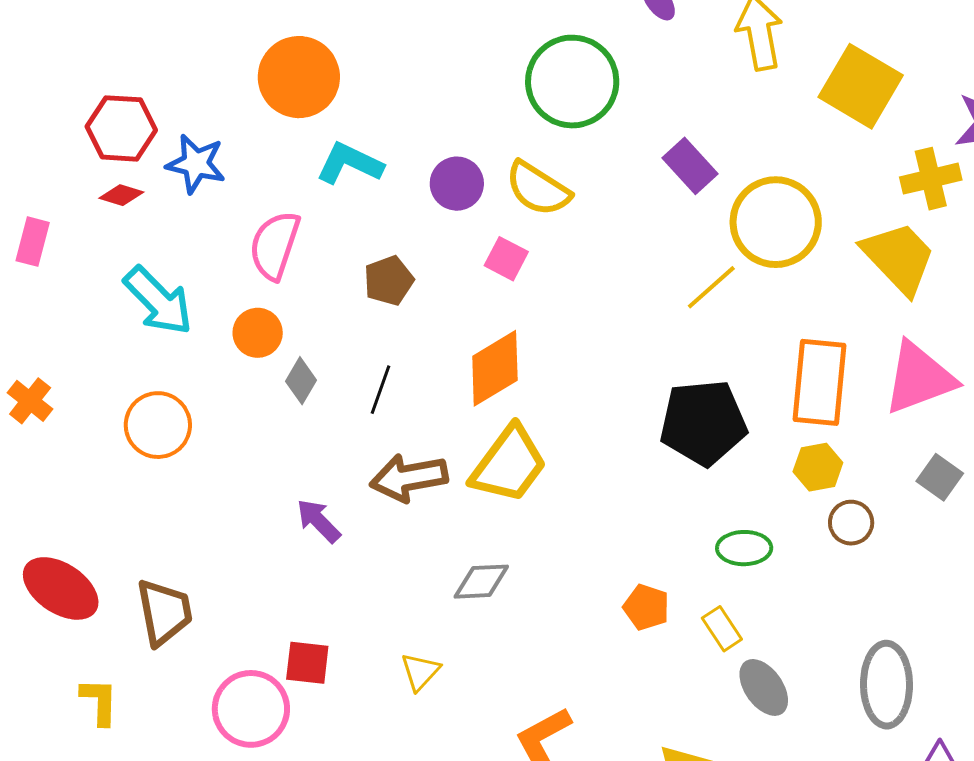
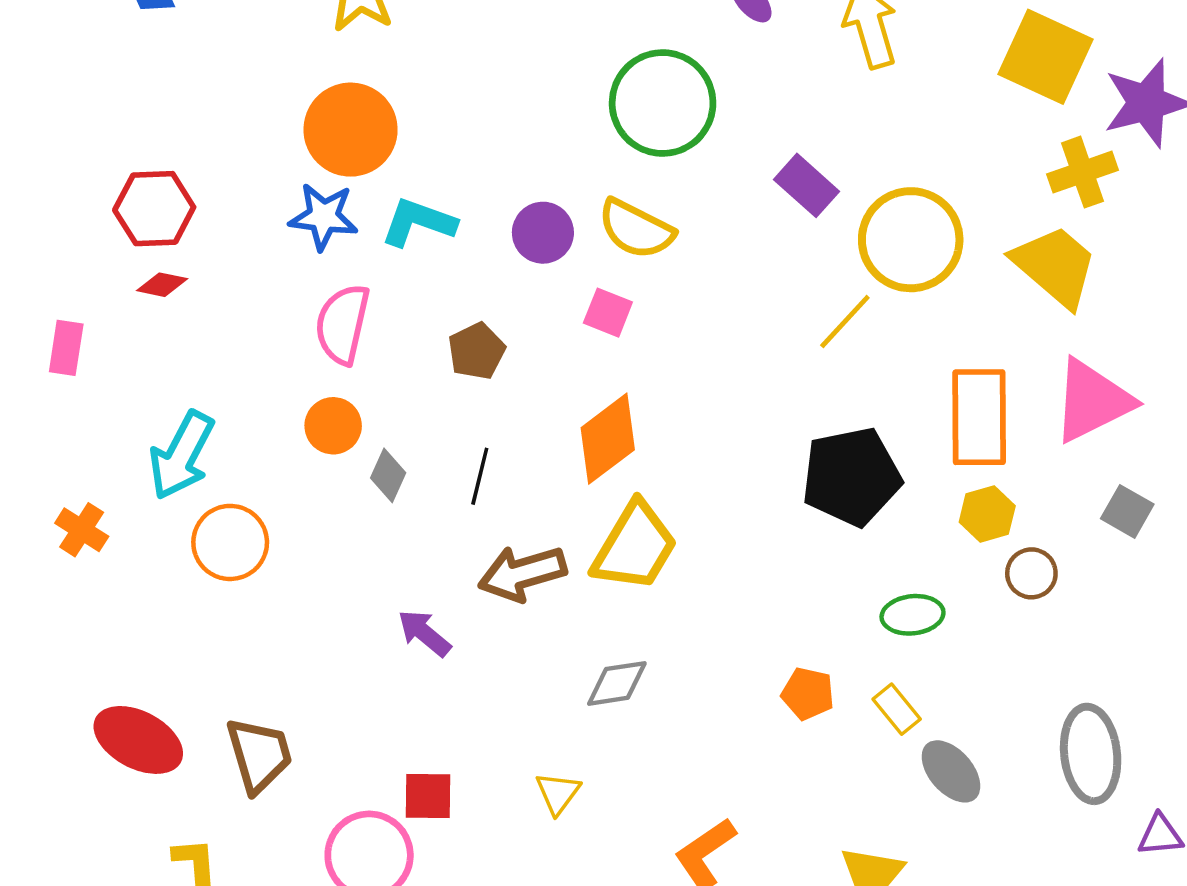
yellow square: (861, 86) -> (1045, 57), moved
blue star: (196, 164) -> (323, 217), moved
cyan arrow: (158, 301) -> (182, 455), moved, turned 78

